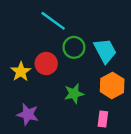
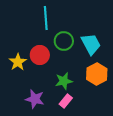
cyan line: (53, 21) -> (46, 18), turned 50
purple star: (28, 114) -> (35, 99), moved
pink rectangle: (103, 119) -> (66, 101), moved, turned 32

